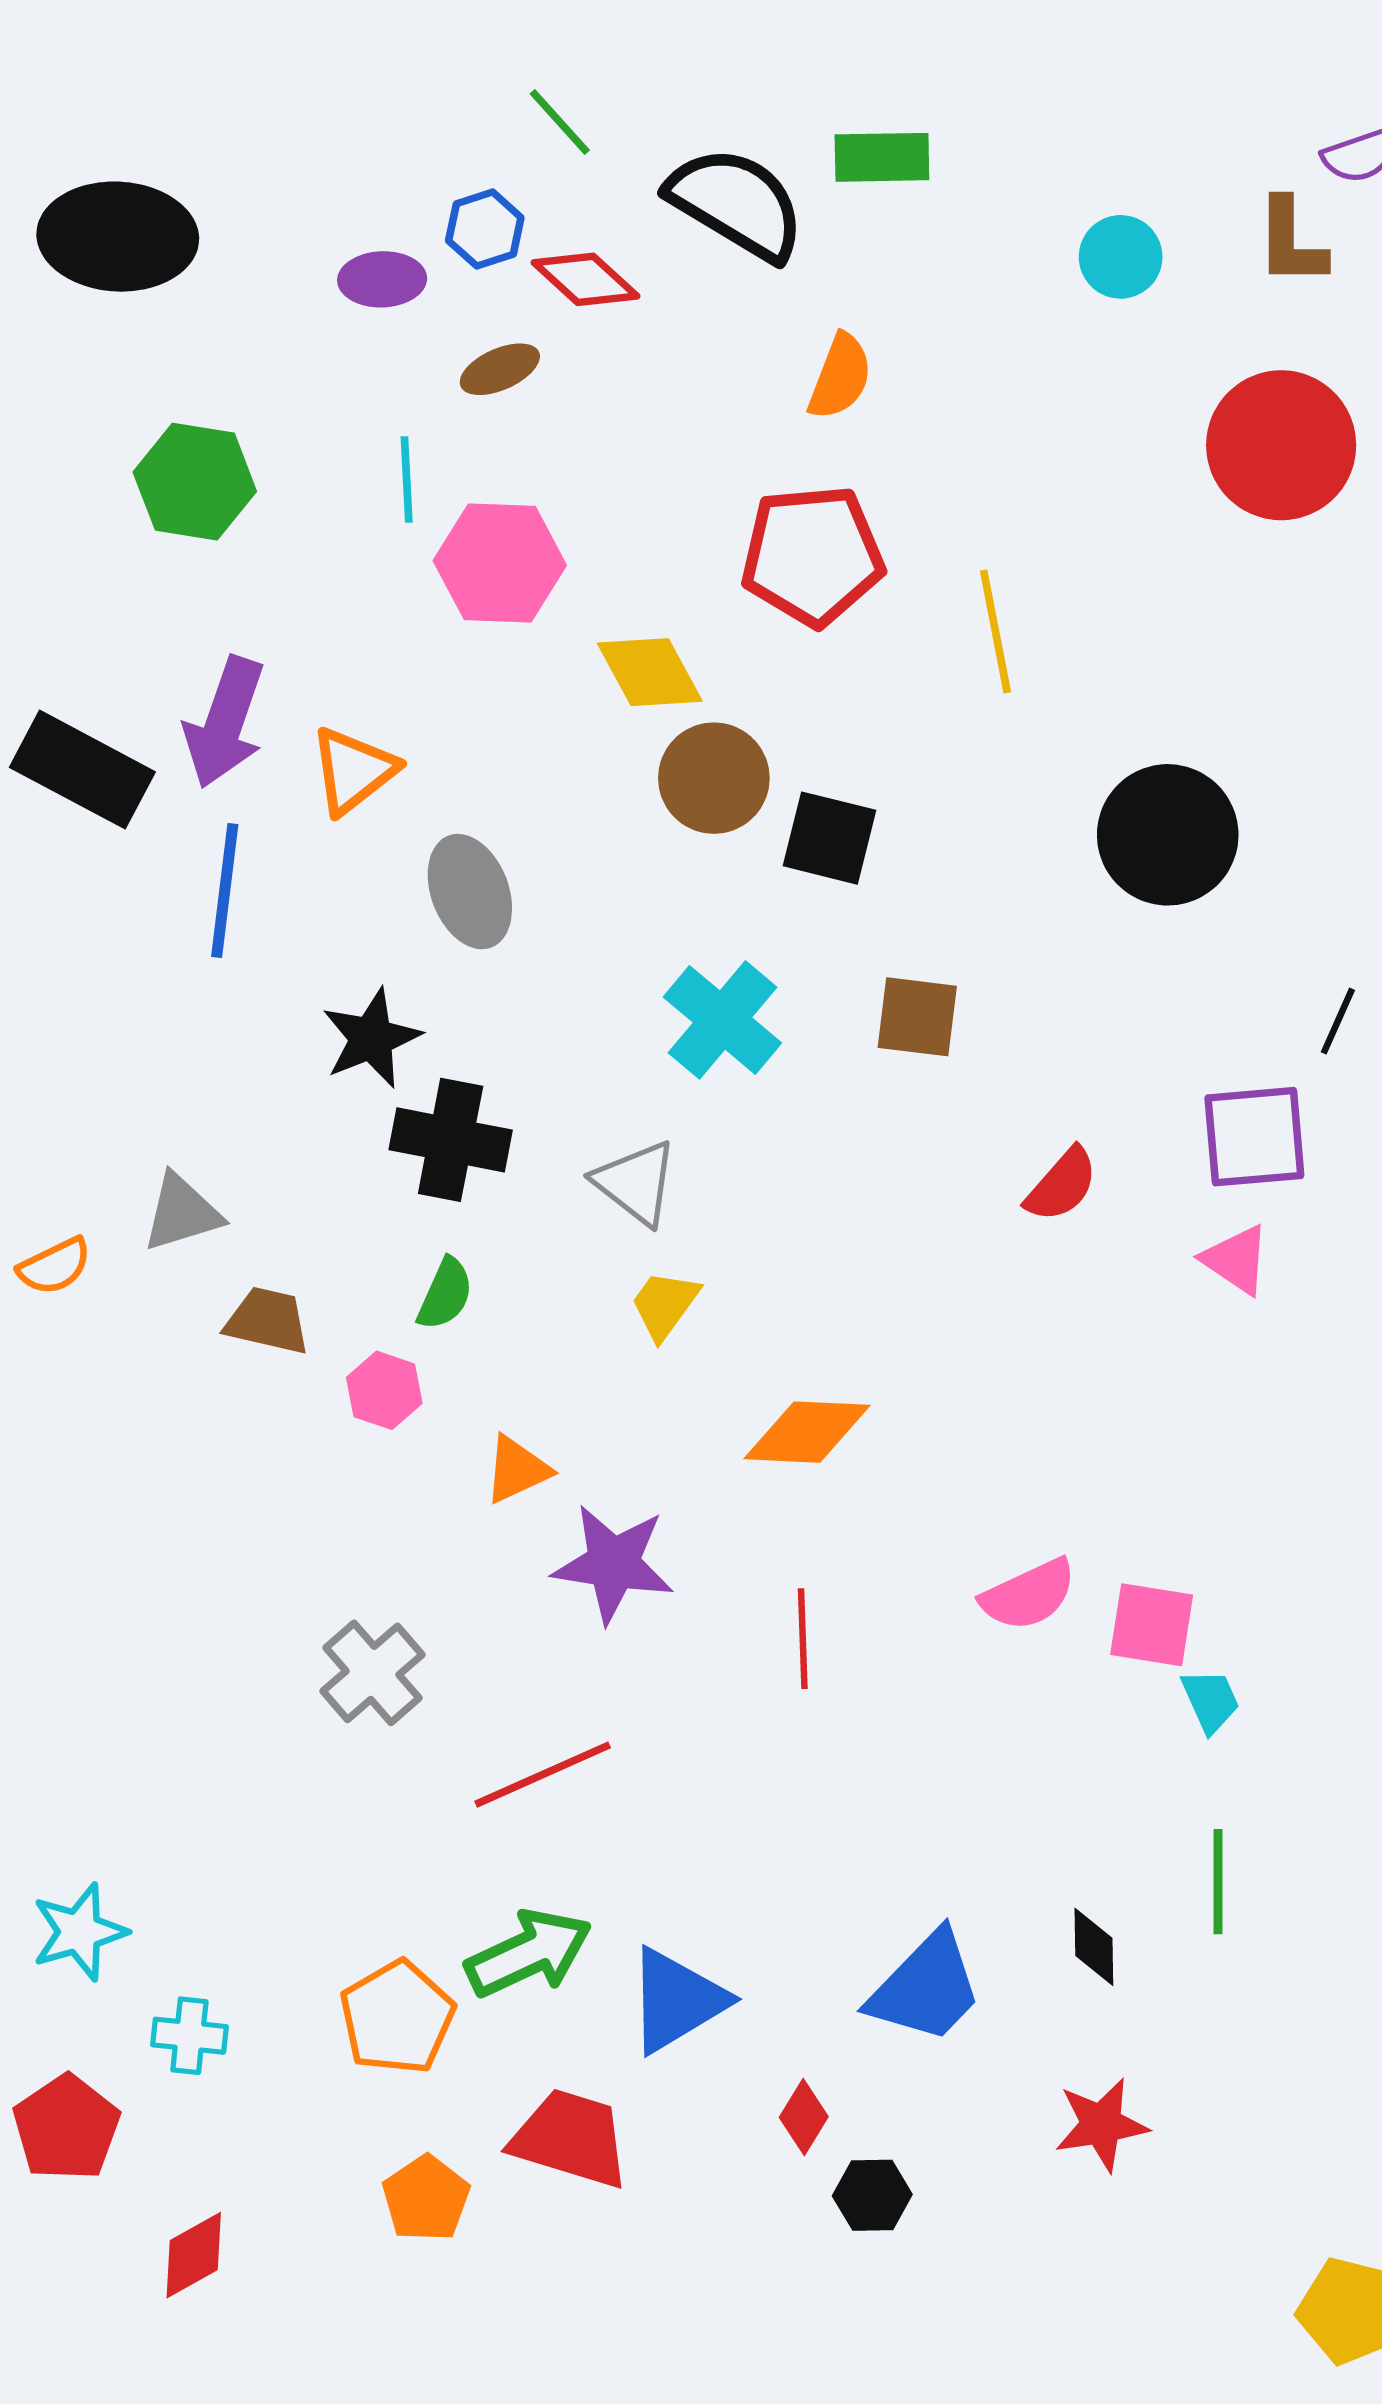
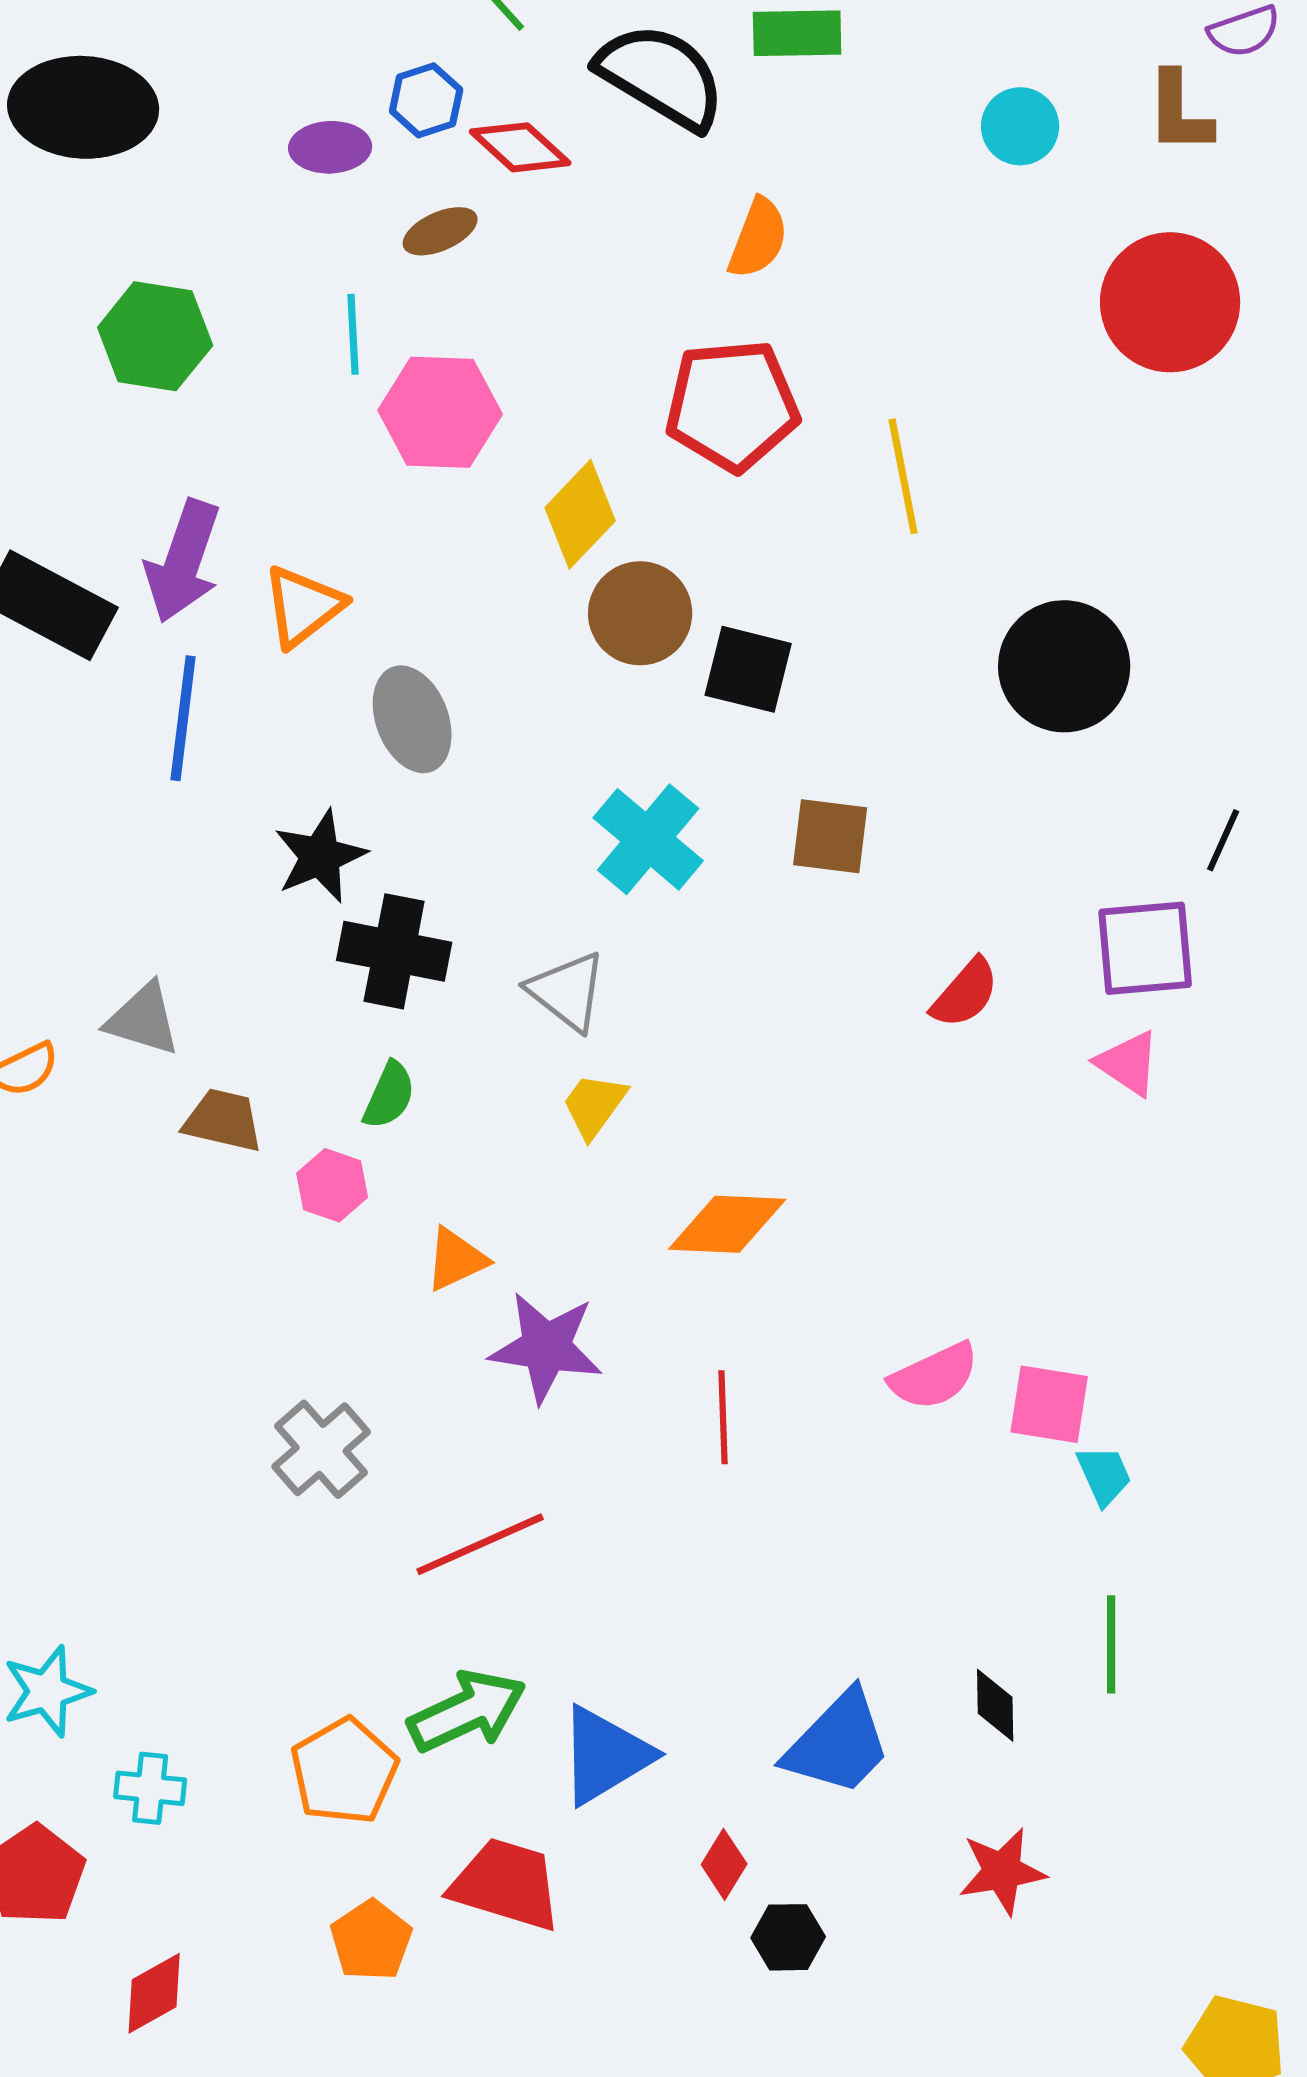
yellow diamond: (650, 672) -> (580, 514), turned 72
gray triangle: (182, 1213) -> (143, 1019), turned 34

